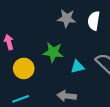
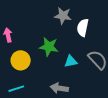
white semicircle: (94, 21) -> (83, 28), moved

